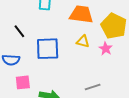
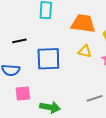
black line: (19, 31) -> (19, 41), turned -64

